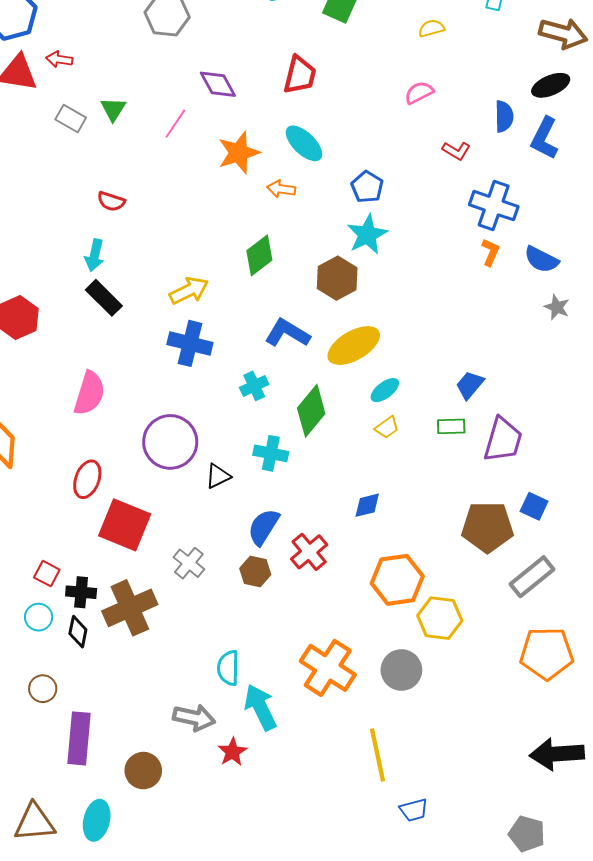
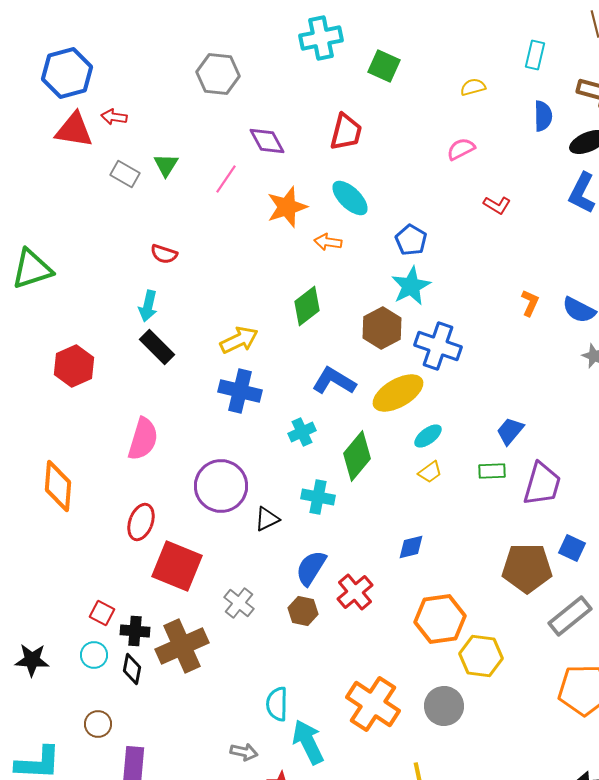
blue semicircle: (504, 116) -> (543, 116), moved
blue cross: (494, 206) -> (438, 346), moved
gray arrow: (194, 718) -> (244, 752), size x0.7

